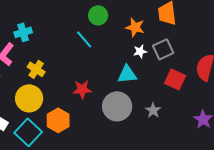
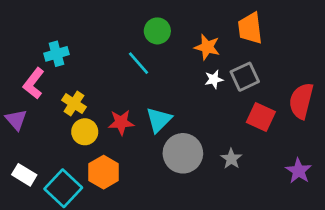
cyan triangle: (127, 74) -> (159, 120), moved, turned -40
red star: (82, 89) -> (121, 122), moved
yellow circle: (29, 98) -> (85, 132), moved, size x0.7

